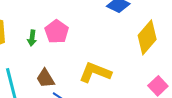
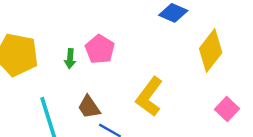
yellow L-shape: (95, 72) -> (149, 97), turned -72

